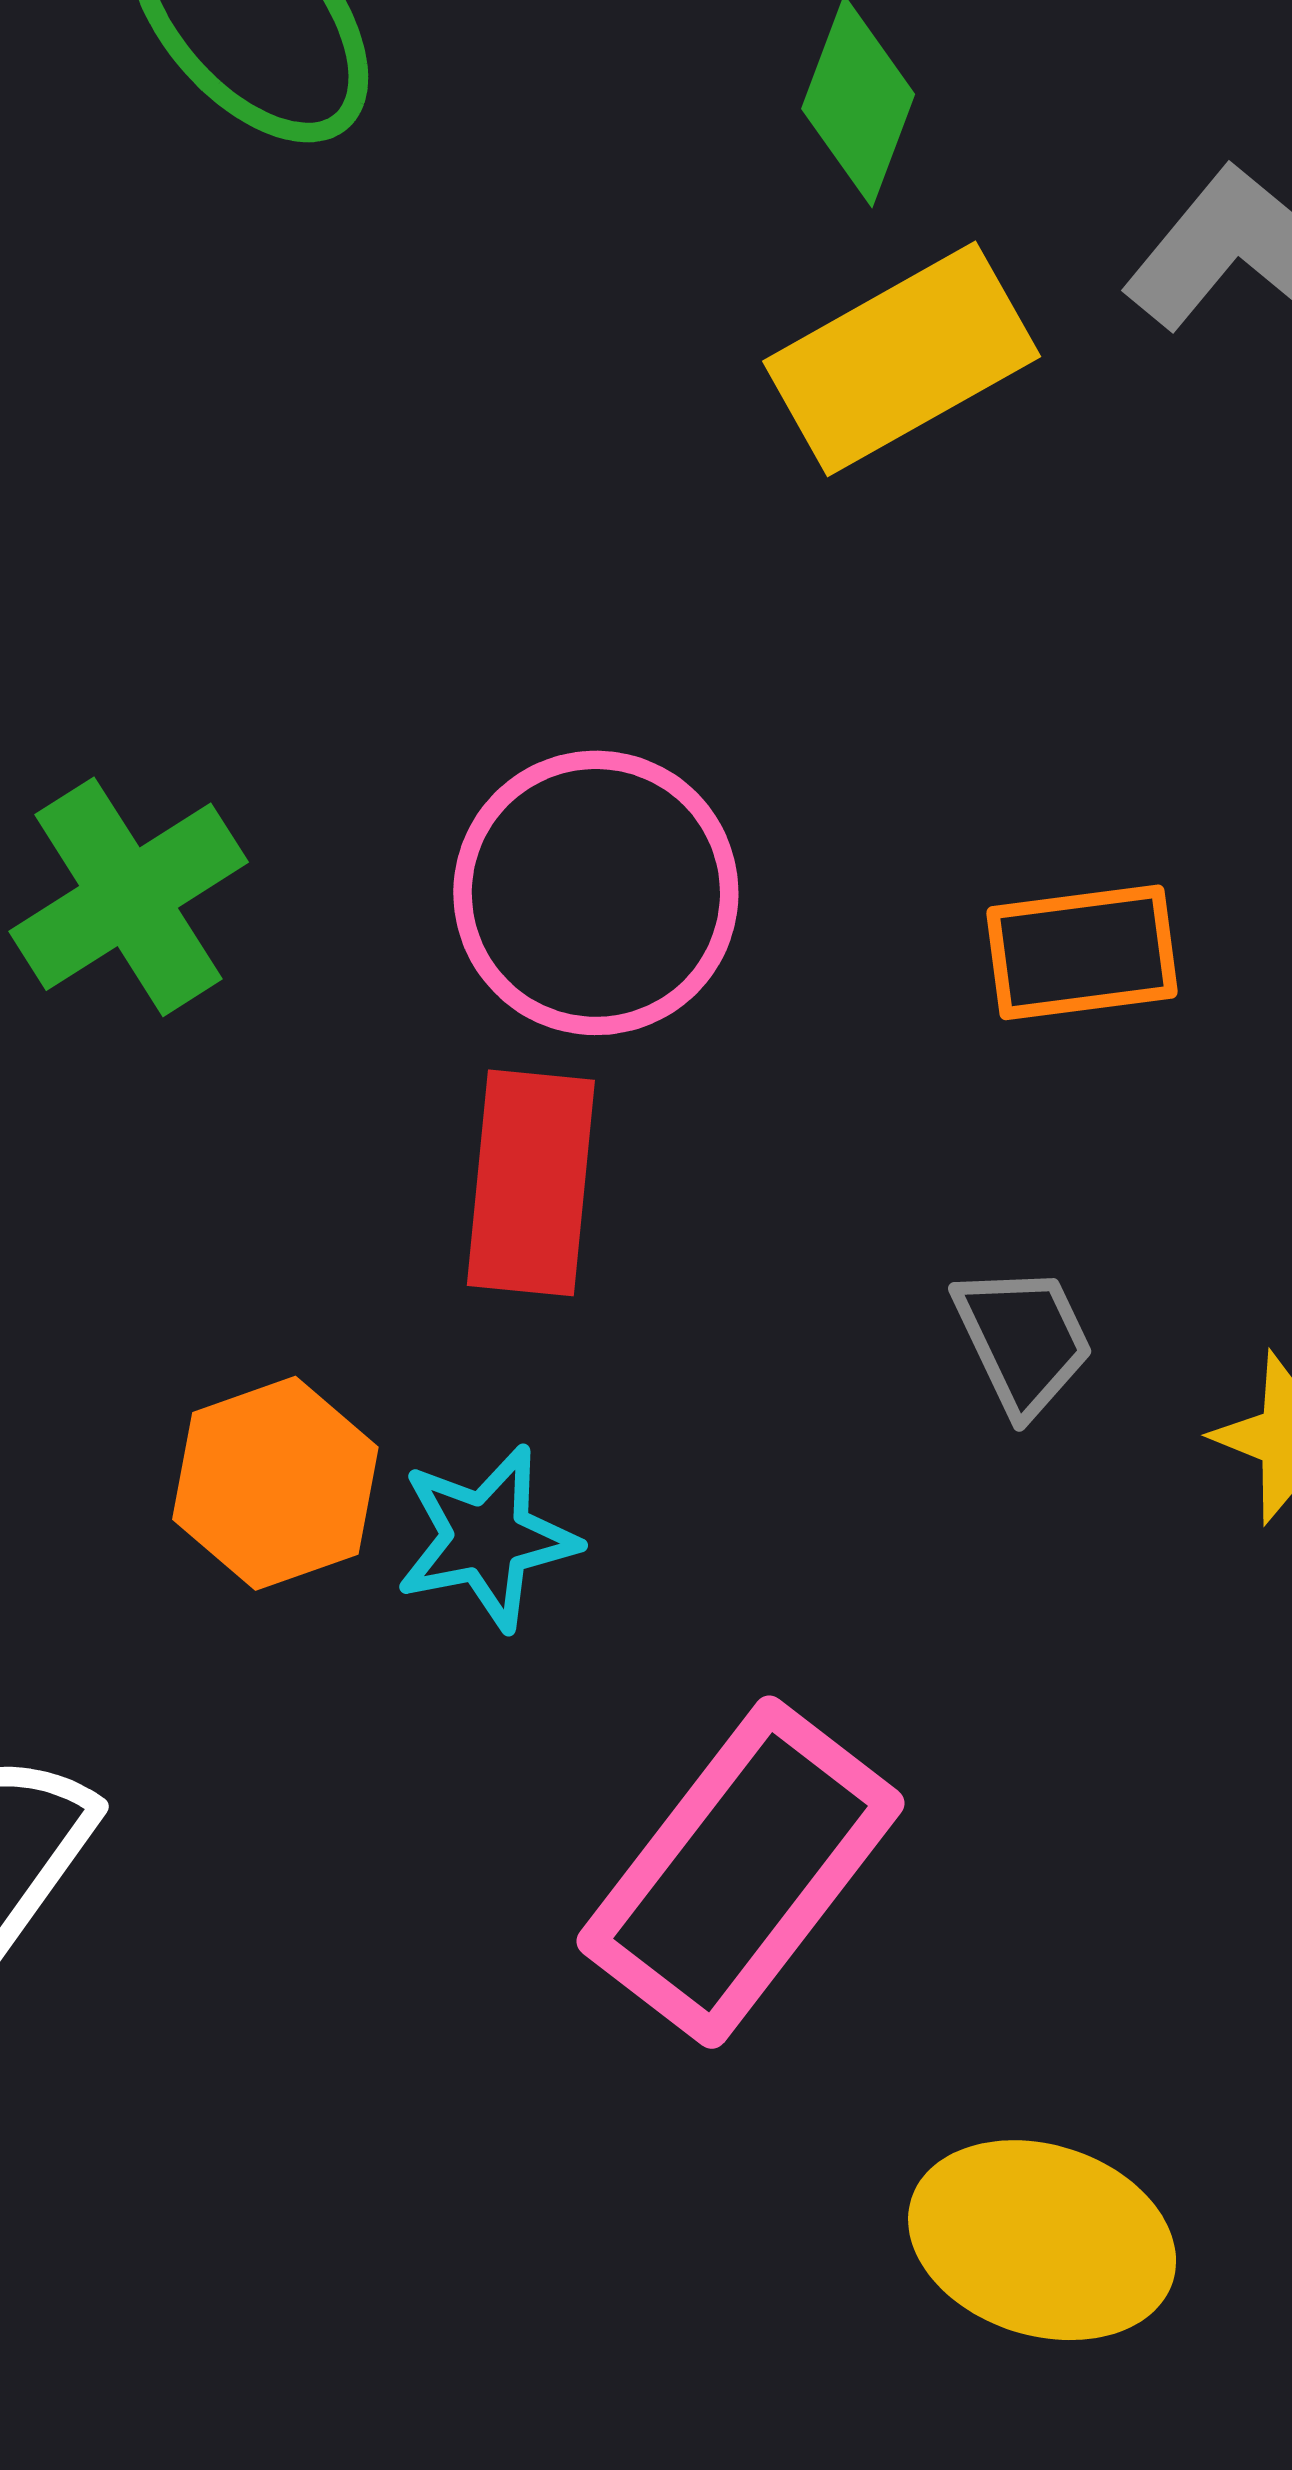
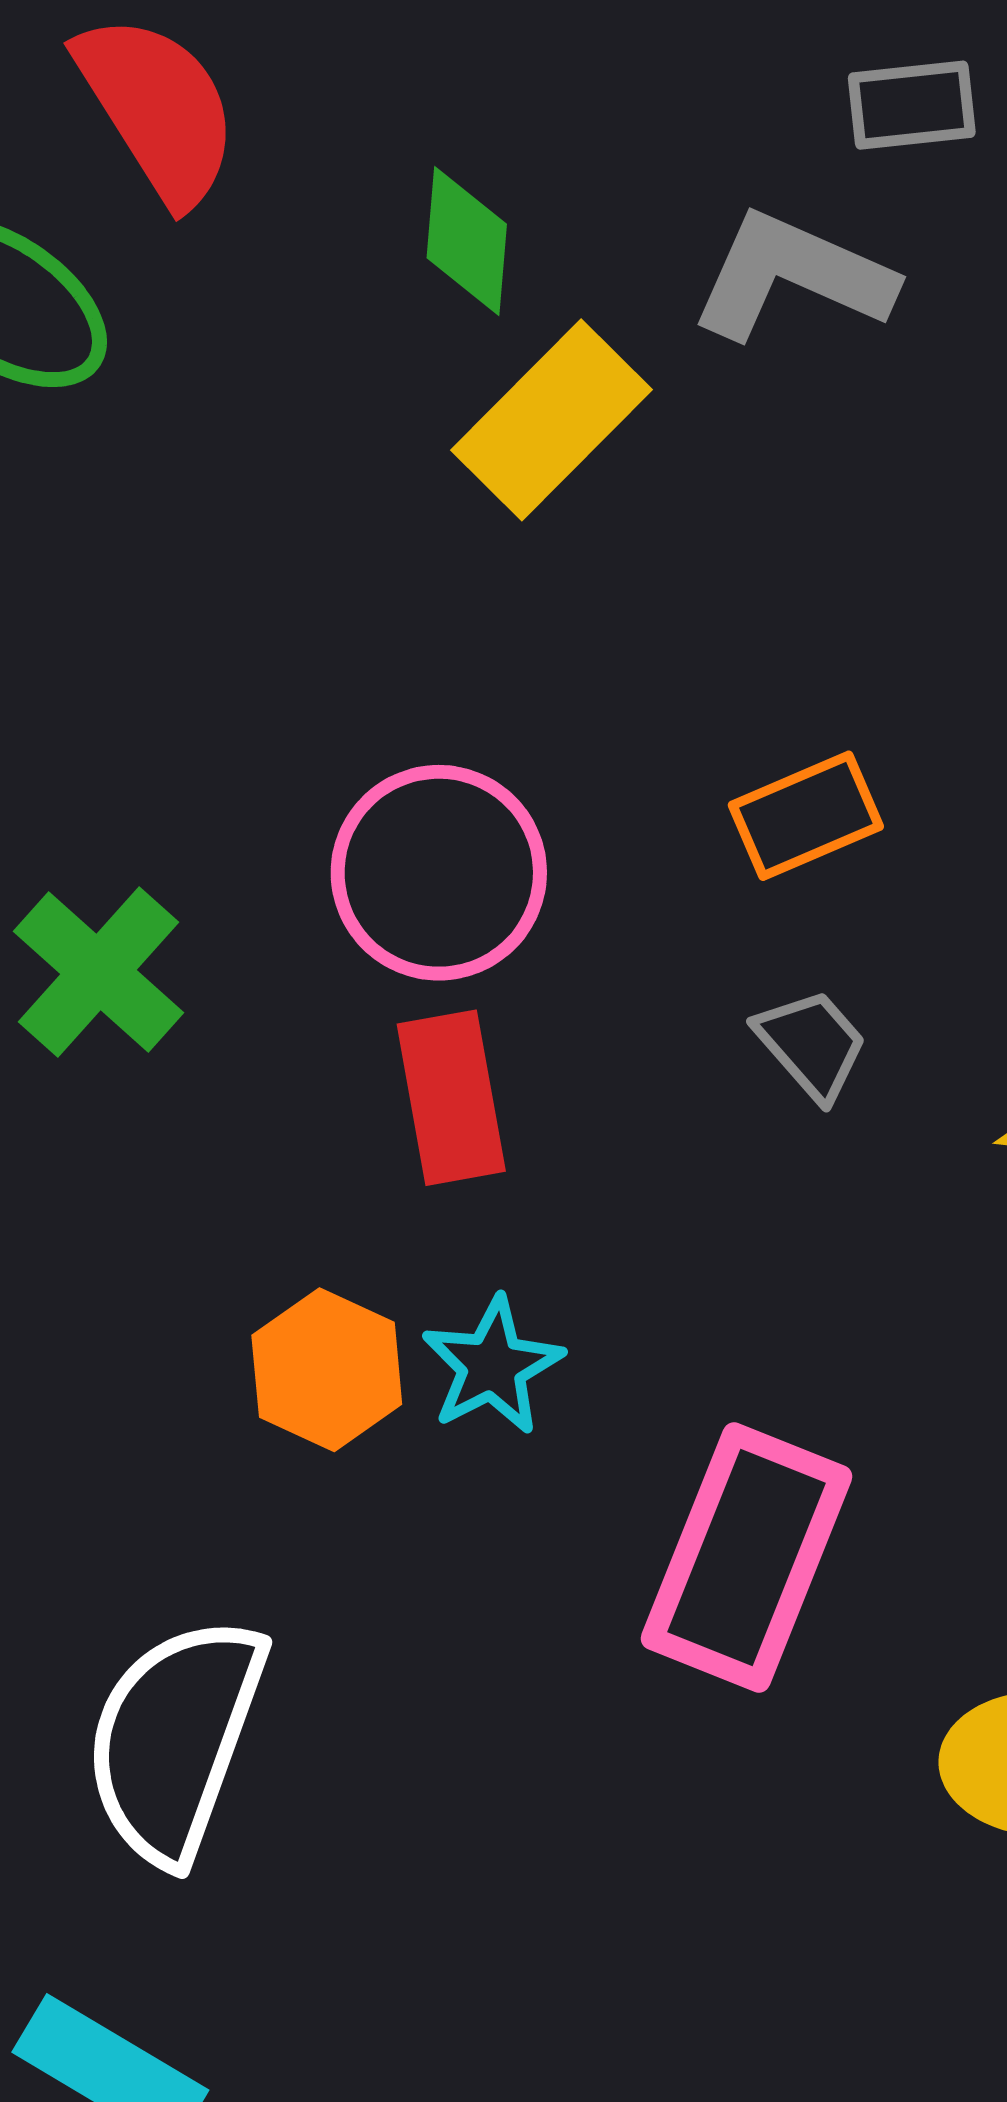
gray trapezoid: (1023, 1340) -> (812, 1044), moved

